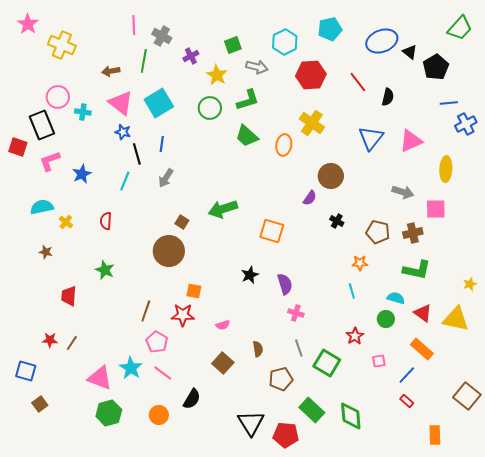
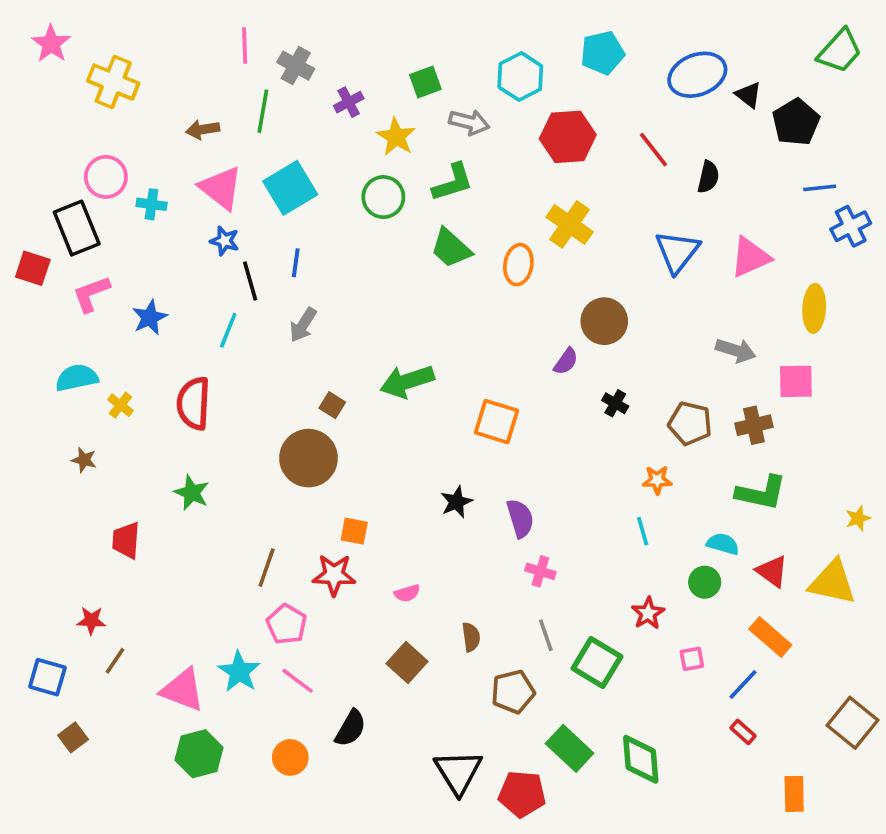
red semicircle: (106, 221) -> (194, 403), size x1.6
brown line: (72, 343) -> (115, 661), moved

